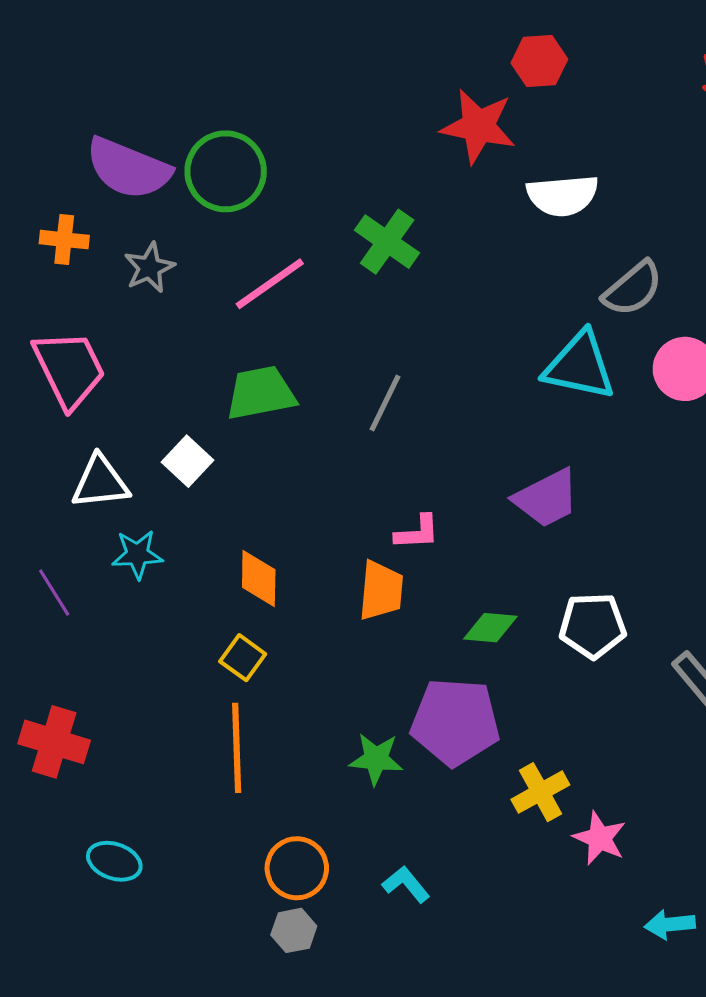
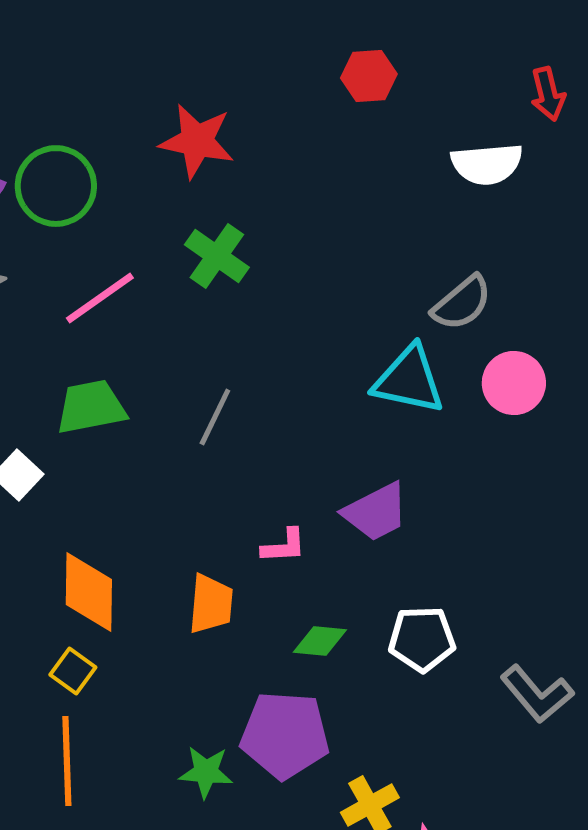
red star: (478, 126) -> (197, 141), moved
white semicircle: (563, 195) -> (487, 164), moved
pink L-shape: (417, 532) -> (284, 546), moved
orange diamond: (259, 578) -> (89, 592), size x1.4

